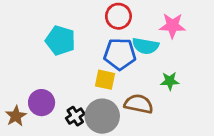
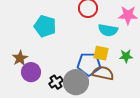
blue pentagon: (120, 54) -> (89, 64), moved
yellow square: (105, 80) -> (101, 53), moved
brown star: (16, 116) -> (20, 58), moved

